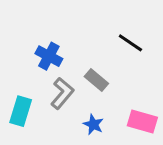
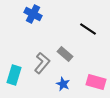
blue cross: (49, 56) -> (33, 14), moved

